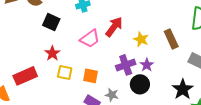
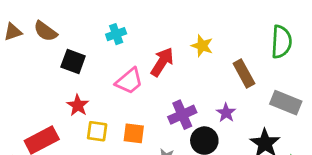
yellow star: (141, 39) -> (202, 46), moved
purple star: (147, 65) -> (226, 113), moved

